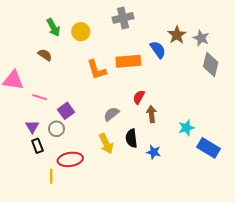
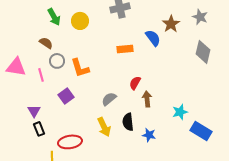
gray star: (201, 38) -> (200, 17), moved
orange rectangle: (128, 61) -> (125, 49), size x0.7
orange L-shape: (97, 70) -> (80, 68), moved
pink line: (40, 97) -> (41, 75), moved, turned 56
gray circle: (56, 129) -> (57, 61), moved

